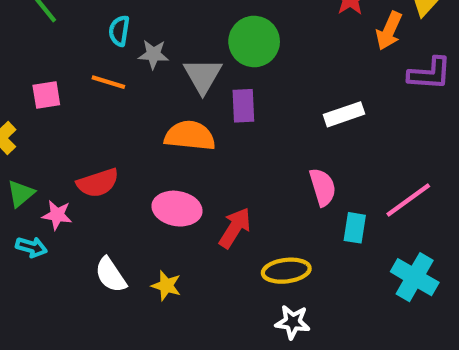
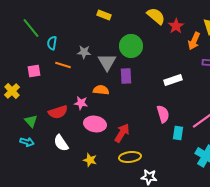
cyan semicircle: (119, 31) -> (52, 43), moved
orange semicircle: (190, 136) -> (101, 90), size x0.7
green triangle: (21, 194) -> (31, 121), moved, turned -32
pink star: (57, 215) -> (81, 103), moved
yellow ellipse: (286, 271) -> (130, 157), moved
white semicircle: (111, 275) -> (61, 143), moved

